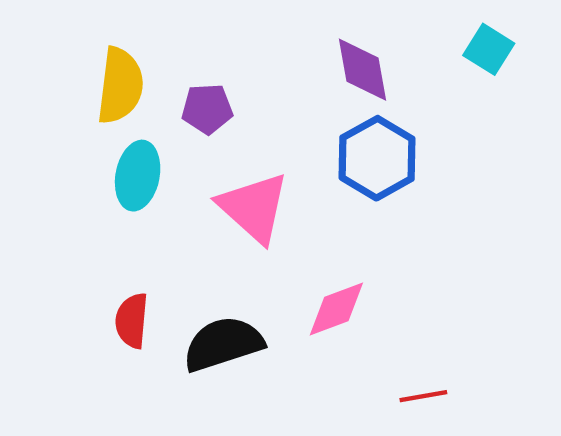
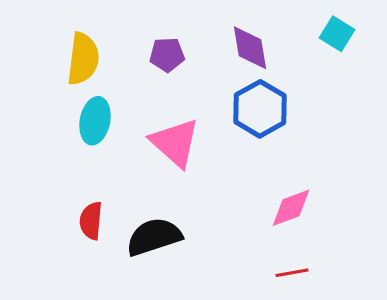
purple pentagon: (207, 109) -> (167, 55), moved
pink diamond: (336, 309) -> (291, 208), moved

